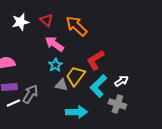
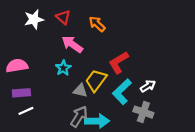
orange arrow: (76, 26) -> (97, 24), size x0.7
cyan star: (55, 65) -> (63, 68), moved
gray arrow: (30, 94) -> (79, 117), moved

